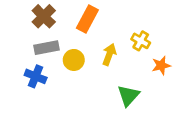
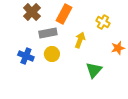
yellow cross: (141, 41) -> (103, 22), moved
gray rectangle: (46, 48) -> (48, 33), moved
yellow circle: (74, 60) -> (52, 54), moved

